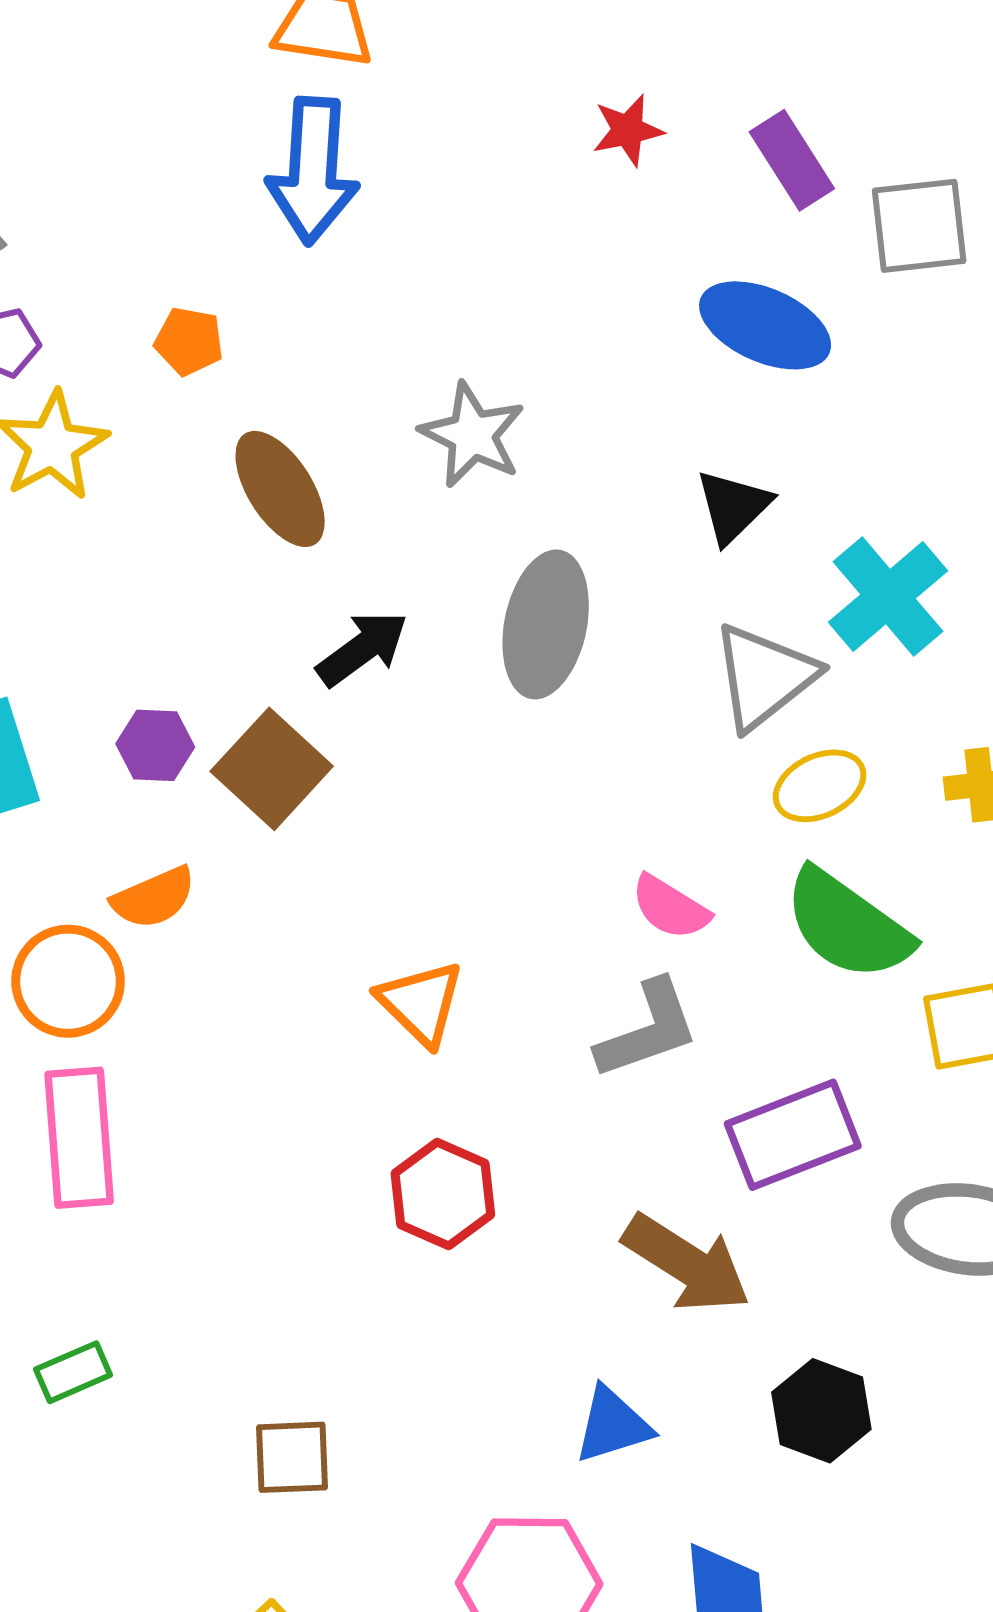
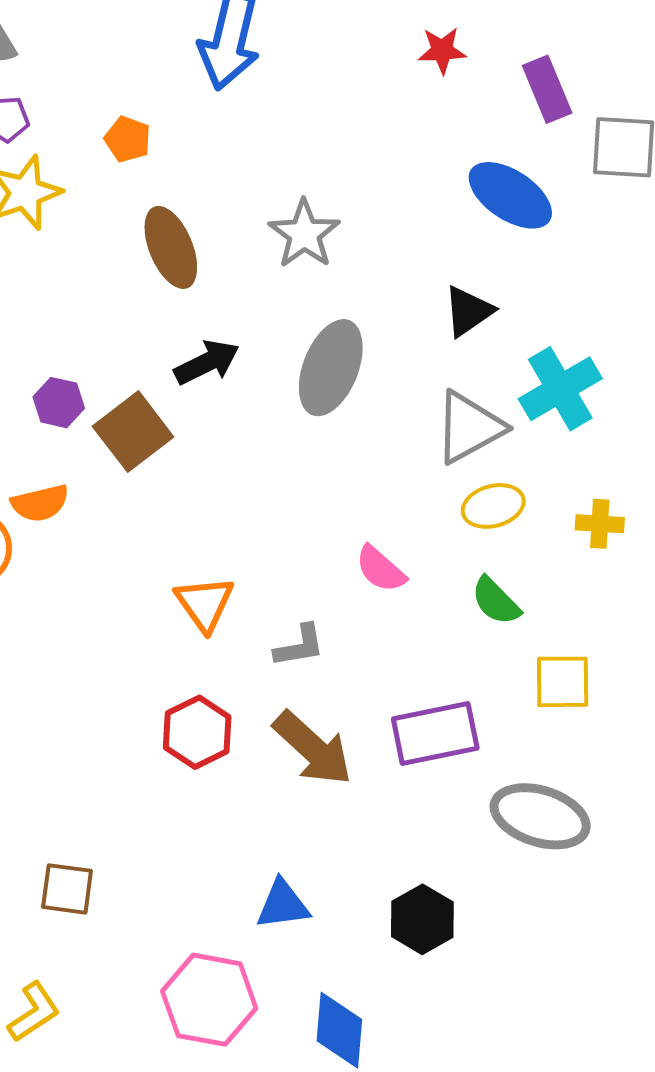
green semicircle: (848, 925) -> (496, 601), size x0.6
gray L-shape: (648, 1030) -> (299, 646), moved, size x0.7
brown arrow: (687, 1263) -> (313, 748), moved

